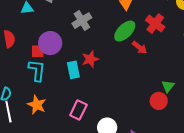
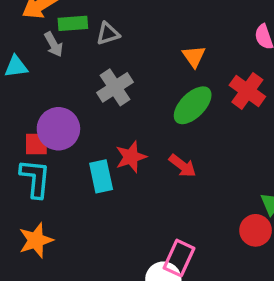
red arrow: (139, 47) -> (183, 166), moved
orange star: (37, 105) -> (36, 240), turned 30
pink rectangle: (78, 110) -> (179, 258), moved

